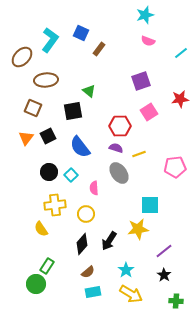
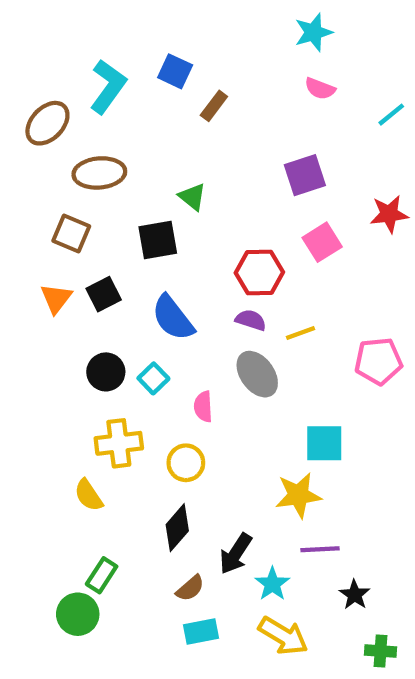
black arrow: (109, 241) -> (236, 554), moved
purple line: (164, 251) -> (320, 549), moved, turned 36

